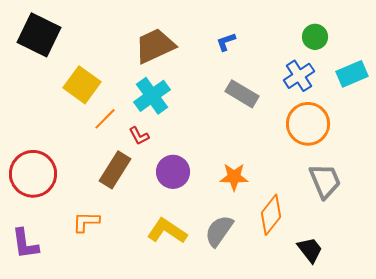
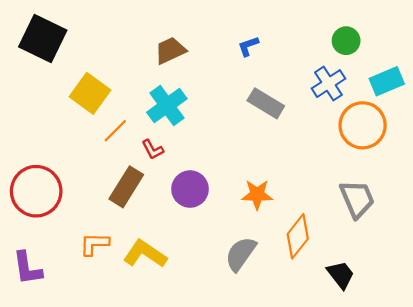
brown trapezoid: (155, 46) -> (170, 51), size x0.7
orange circle: (308, 124) -> (363, 125), moved
yellow L-shape: (167, 231) -> (145, 254), moved

